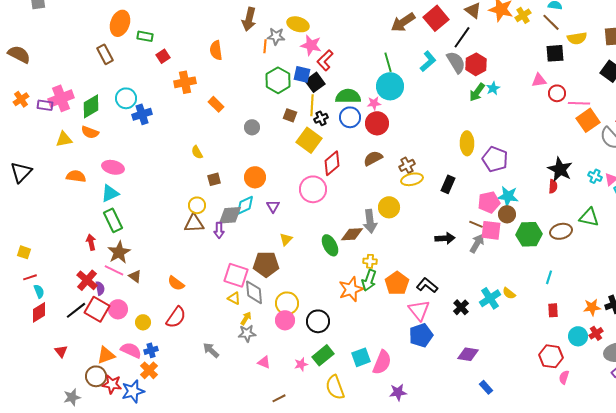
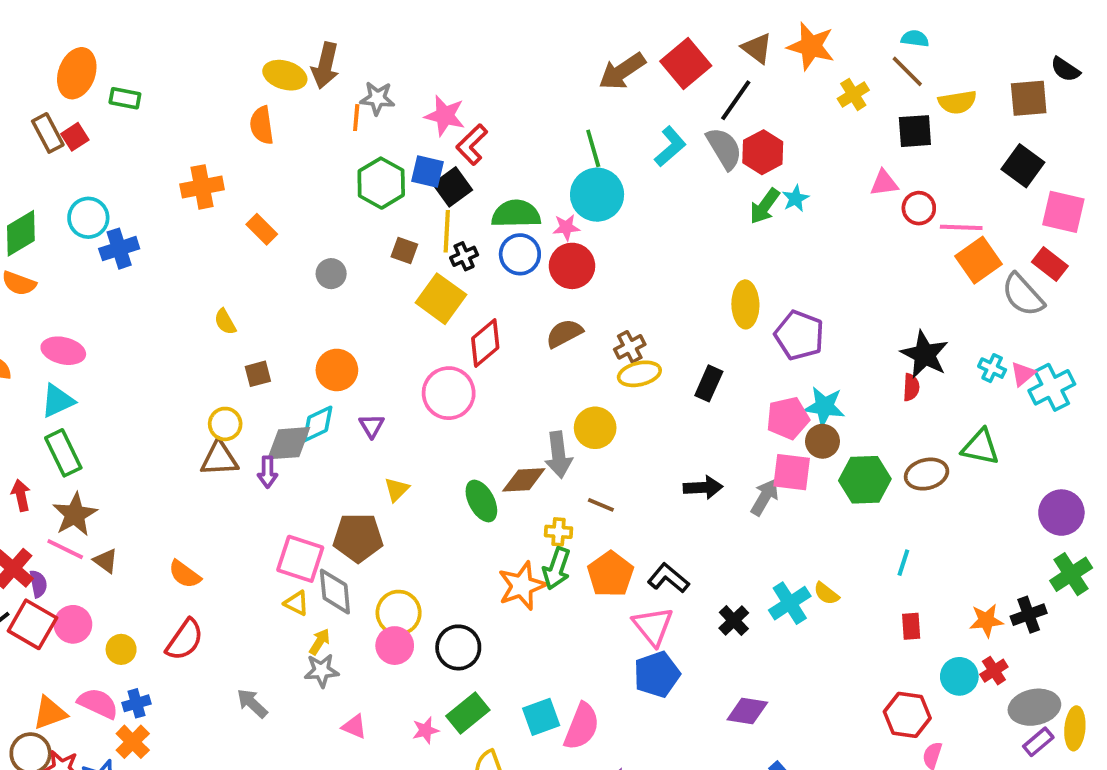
yellow cross: (523, 15) -> (853, 94), moved
yellow ellipse: (298, 24) -> (285, 75), moved
red square: (163, 56) -> (75, 137), moved
brown line: (476, 224) -> (601, 505), moved

